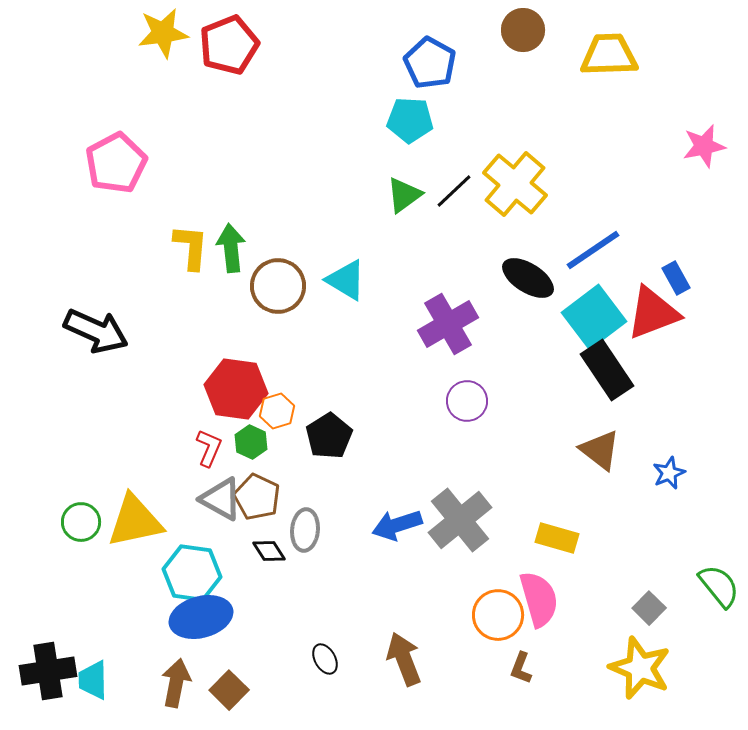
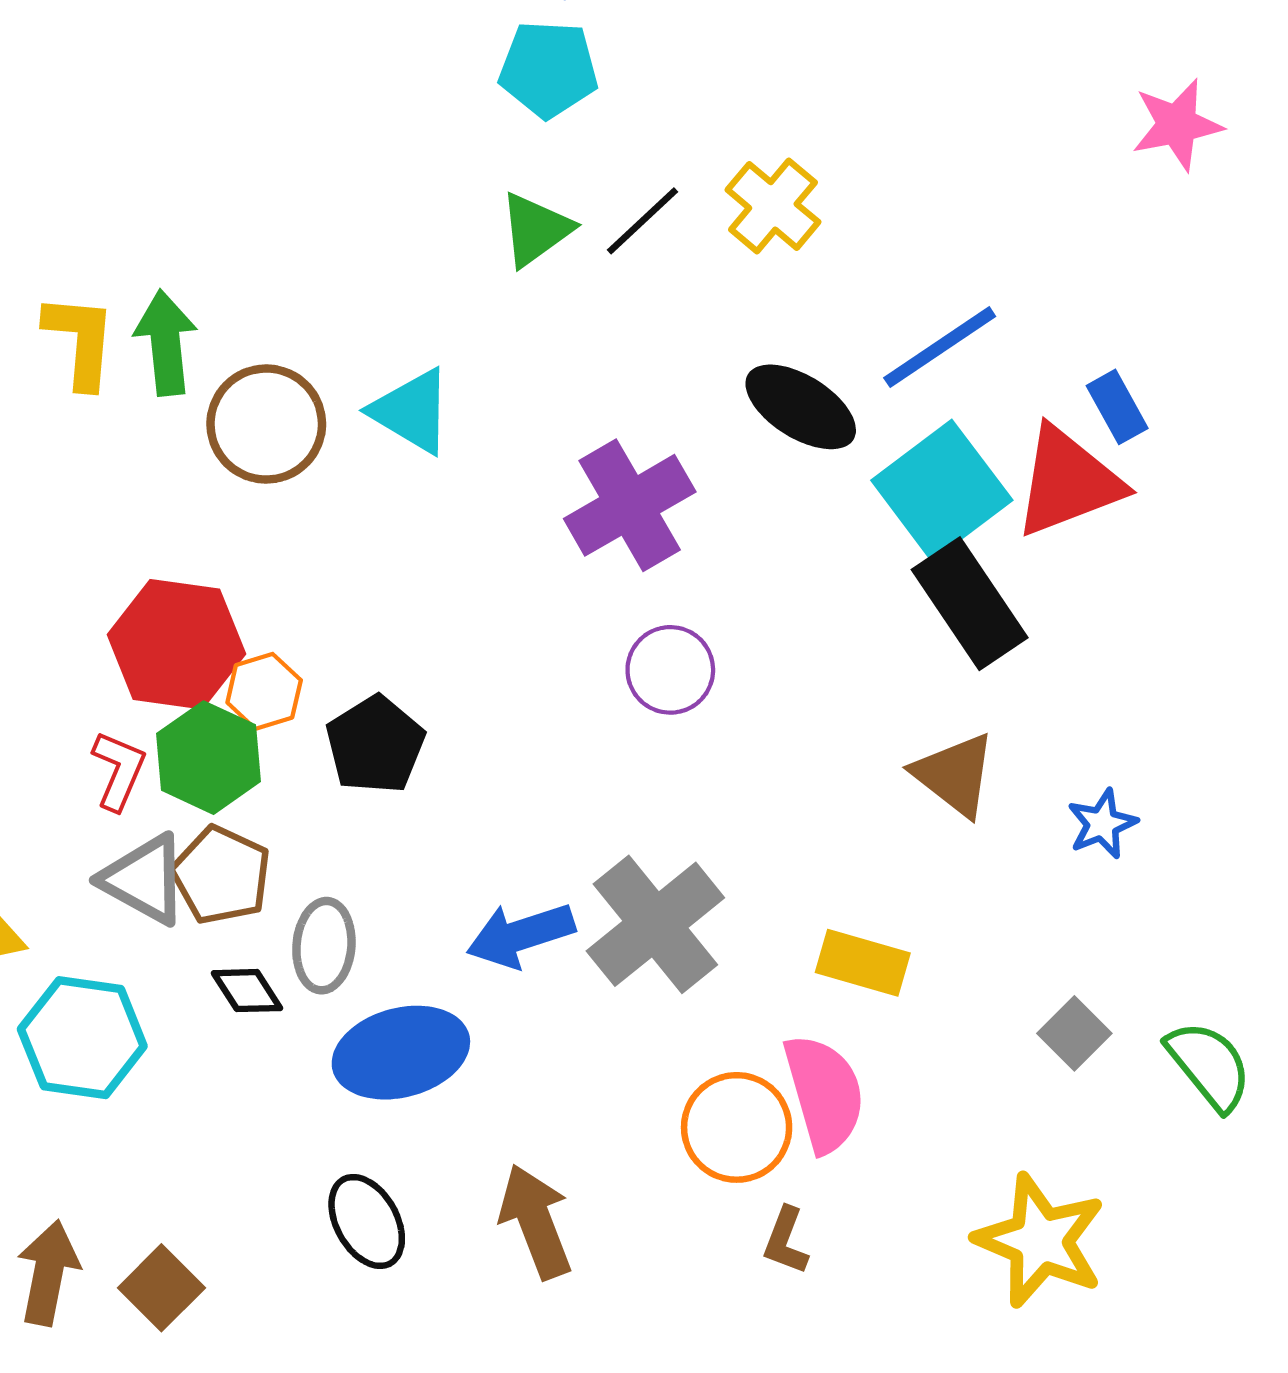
yellow cross: (515, 184) -> (773, 206), size x0.7
green hexagon: (251, 442) -> (208, 758), size x1.5
gray square: (649, 608) -> (1074, 1033), moved
blue ellipse: (201, 617) -> (401, 1053), moved
black ellipse: (325, 659) -> (367, 1221), size x1.4

